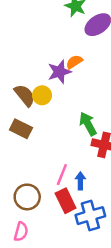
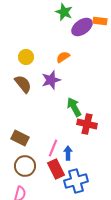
purple star: (59, 72) -> (51, 80), moved
yellow circle: (42, 95) -> (26, 57), moved
brown rectangle: (21, 129) -> (20, 138), moved

